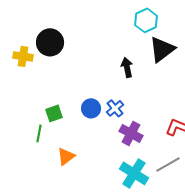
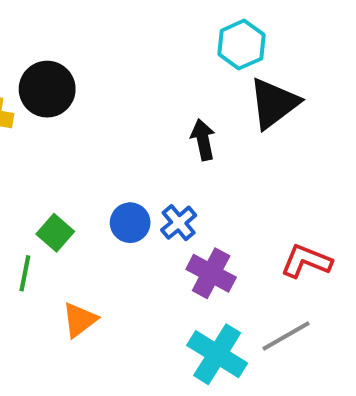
green square: (54, 113) -> (55, 233), turned -30

